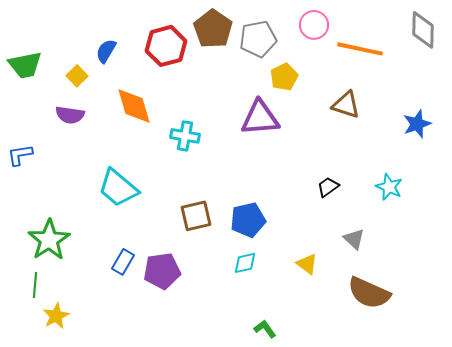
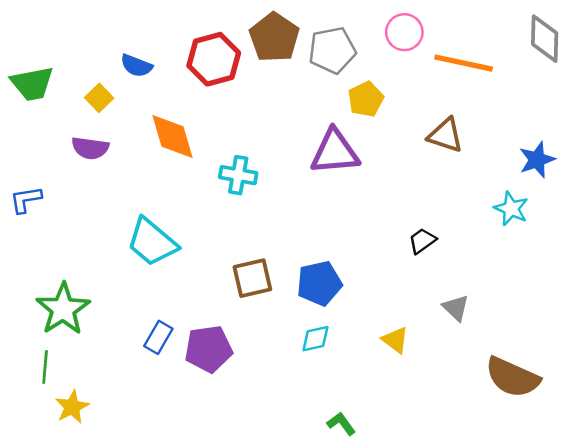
blue semicircle: (106, 51) -> (136, 66), turned -100
cyan star: (389, 187) -> (511, 209), moved
brown semicircle: (369, 293) -> (512, 377), moved

